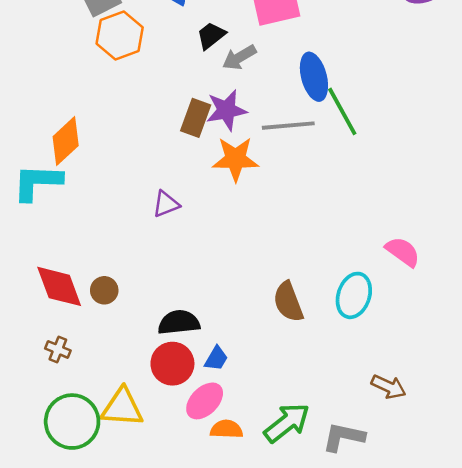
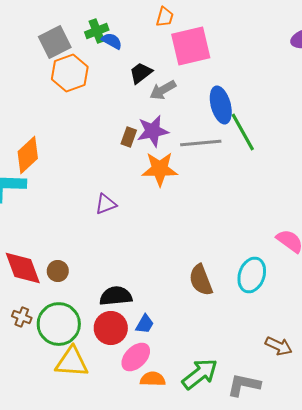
brown rectangle: (196, 118) -> (129, 137), size x0.7
green circle: (72, 422) -> (59, 324), moved

